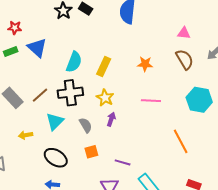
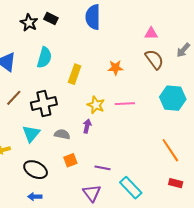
cyan semicircle: (74, 62) -> (44, 57), moved
brown line: (40, 95) -> (14, 98), moved
yellow star: (105, 98) -> (96, 105), moved
gray semicircle: (86, 125) -> (62, 134), turned -42
orange line: (181, 141) -> (170, 150), moved

